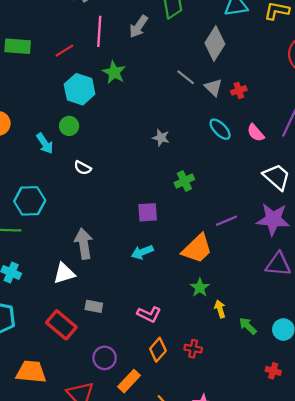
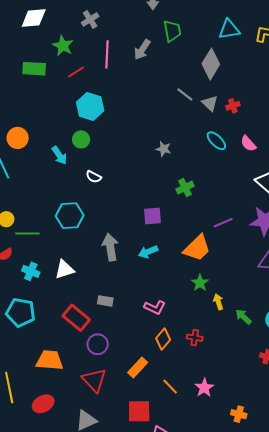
green star: (114, 72) -> (63, 46), moved
cyan hexagon: (30, 201) -> (70, 216), moved
gray arrow: (84, 244) -> (110, 247), moved
white triangle: (64, 273) -> (64, 269), moved
purple circle: (105, 358) -> (98, 344), moved

